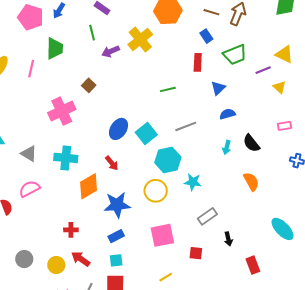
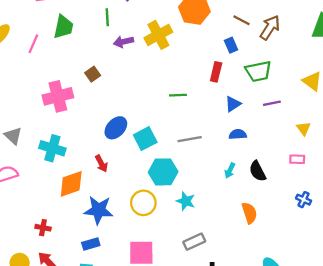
purple line: (263, 70) -> (272, 103), moved
yellow triangle: (279, 87) -> (304, 129), moved

